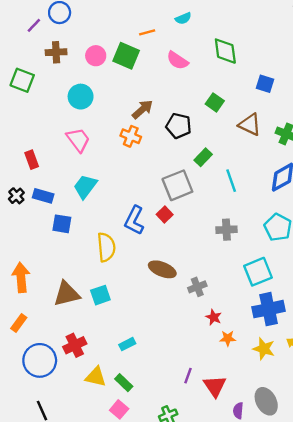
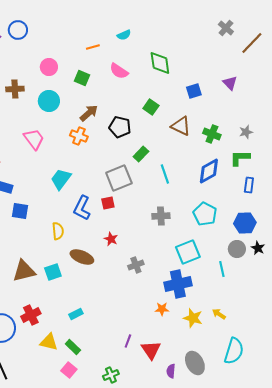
brown cross: (56, 52) -> (15, 89), moved
green square: (126, 56) -> (82, 78), moved, size x0.7
blue square: (265, 84) -> (194, 91), turned -35
cyan circle: (81, 97) -> (49, 101), moved
cyan trapezoid: (85, 186) -> (61, 179), moved
red square: (165, 214) -> (108, 203), turned 32
yellow semicircle: (106, 247) -> (58, 231), size x0.7
brown ellipse: (162, 269) -> (82, 257), moved
blue cross: (269, 309) -> (178, 284), moved
red star: (214, 317) -> (111, 239), moved

